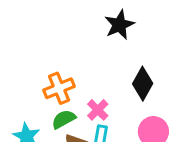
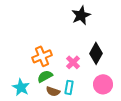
pink cross: (98, 110) -> (73, 62), moved

